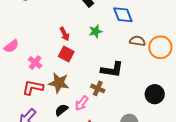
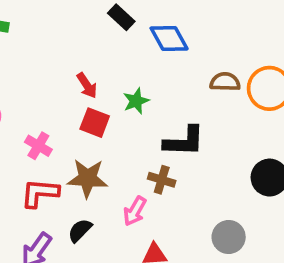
blue diamond: (123, 15) -> (169, 39), moved
green star: (96, 31) -> (136, 101), moved
black semicircle: (61, 110) -> (80, 230), moved

